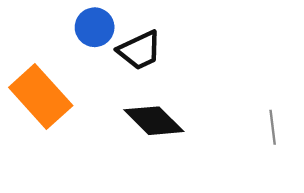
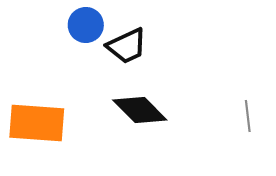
orange rectangle: (41, 96) -> (37, 123), moved, turned -44

